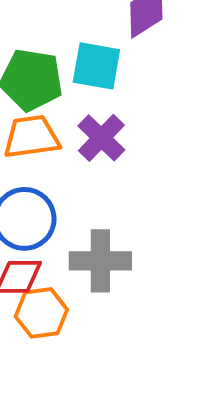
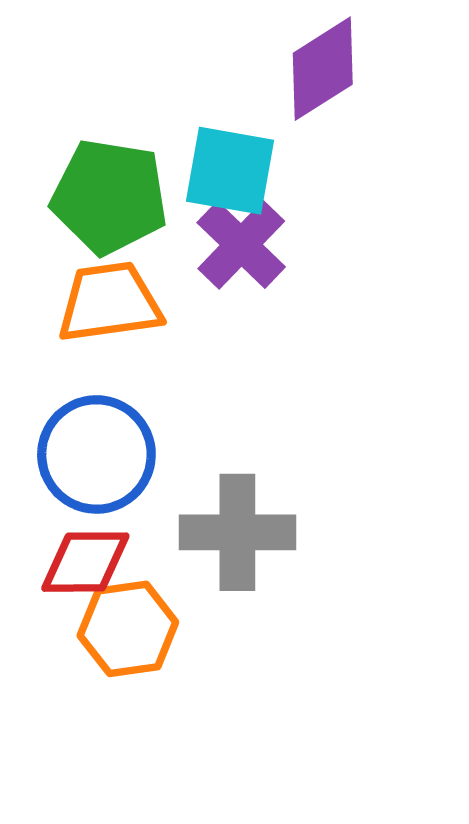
purple cross: (101, 138) -> (241, 245), moved

